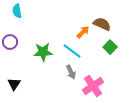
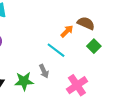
green star: (43, 52) -> (24, 81), moved
gray arrow: (71, 72) -> (44, 71), moved

